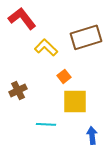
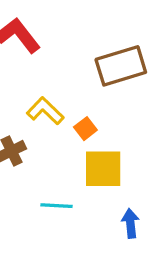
yellow L-shape: (46, 47) -> (45, 111), moved

